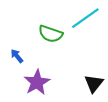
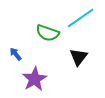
black triangle: (94, 83) -> (79, 57), moved

